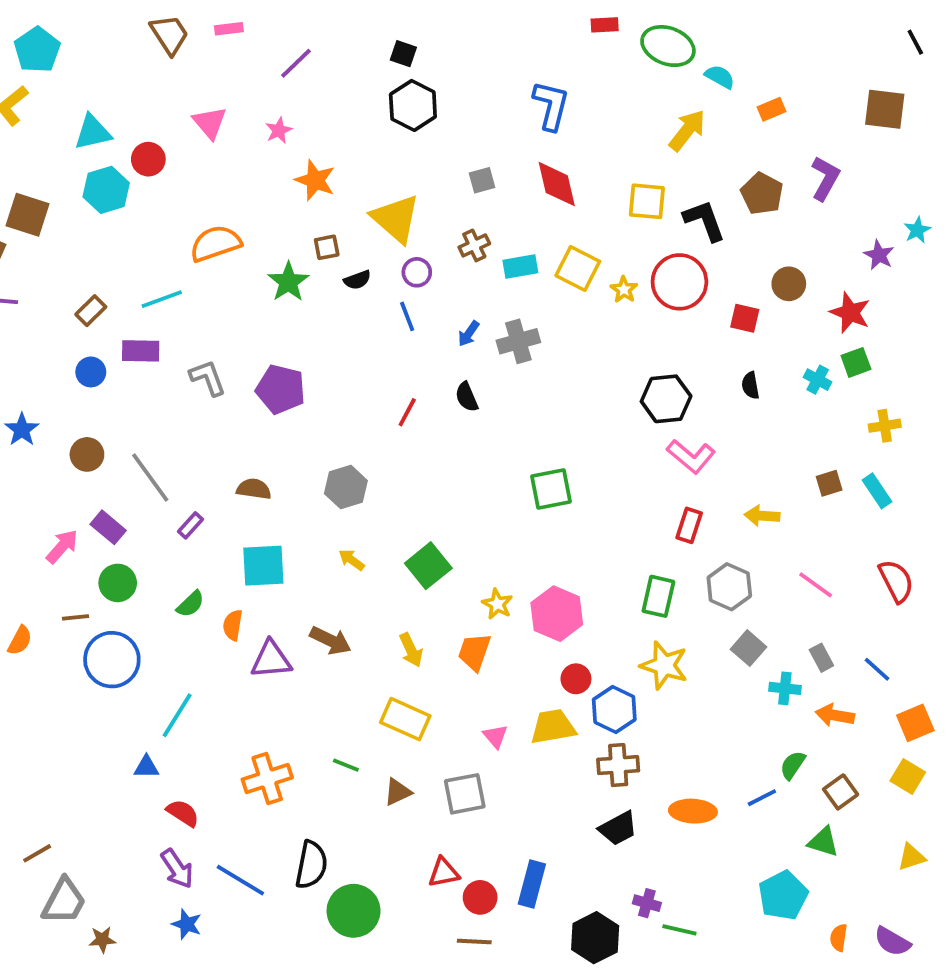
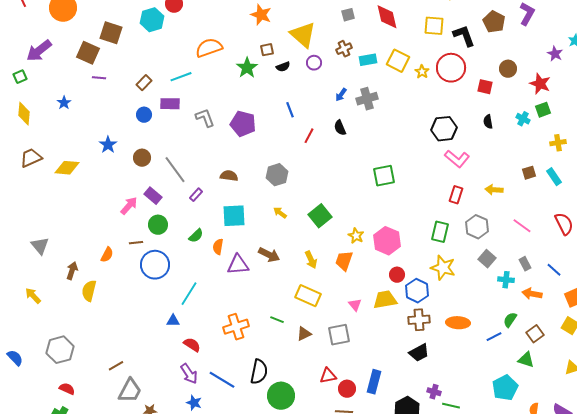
blue line: (407, 316) -> (290, 110), moved
orange ellipse: (693, 811) -> (458, 323), moved

